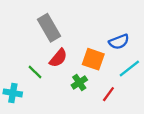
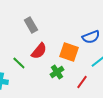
gray rectangle: (49, 28) -> (31, 25), size x0.7

